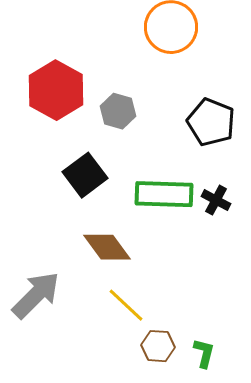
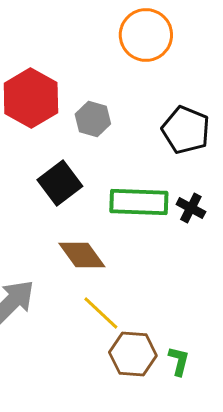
brown hexagon: (158, 346) -> (133, 354), size x1.4

